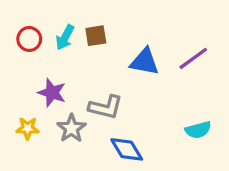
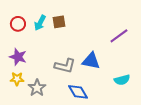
blue triangle: (145, 62) -> (91, 61), moved
purple star: (52, 93) -> (18, 57), moved
gray star: (71, 128) -> (37, 88), moved

